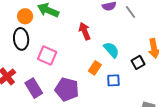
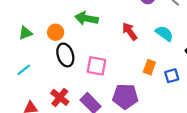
orange circle: (25, 16) -> (56, 32), moved
cyan semicircle: (111, 50) -> (164, 33), moved

